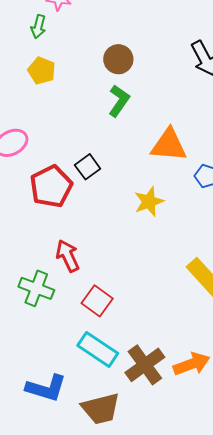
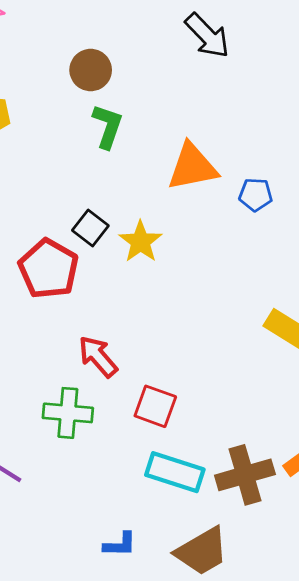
yellow star: (149, 202) -> (140, 242), moved
brown cross: (145, 365) -> (245, 475), turned 36
blue L-shape: (46, 388) -> (120, 544), size x0.6

